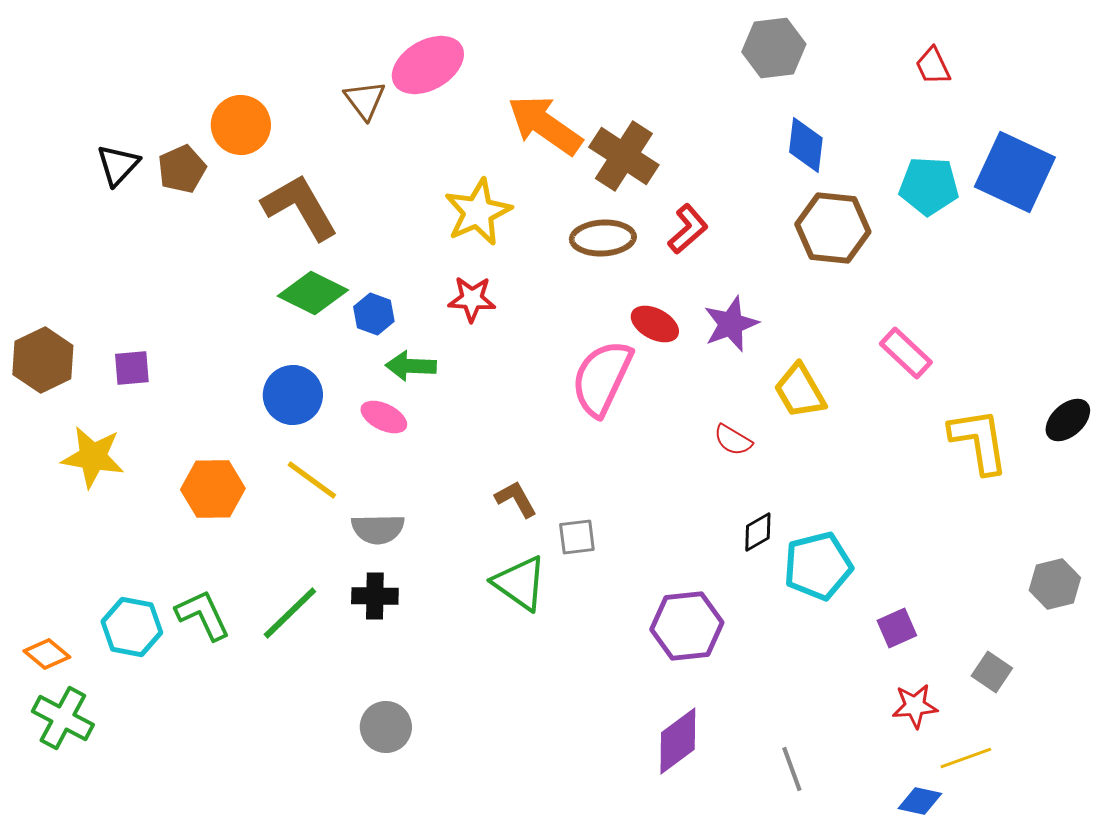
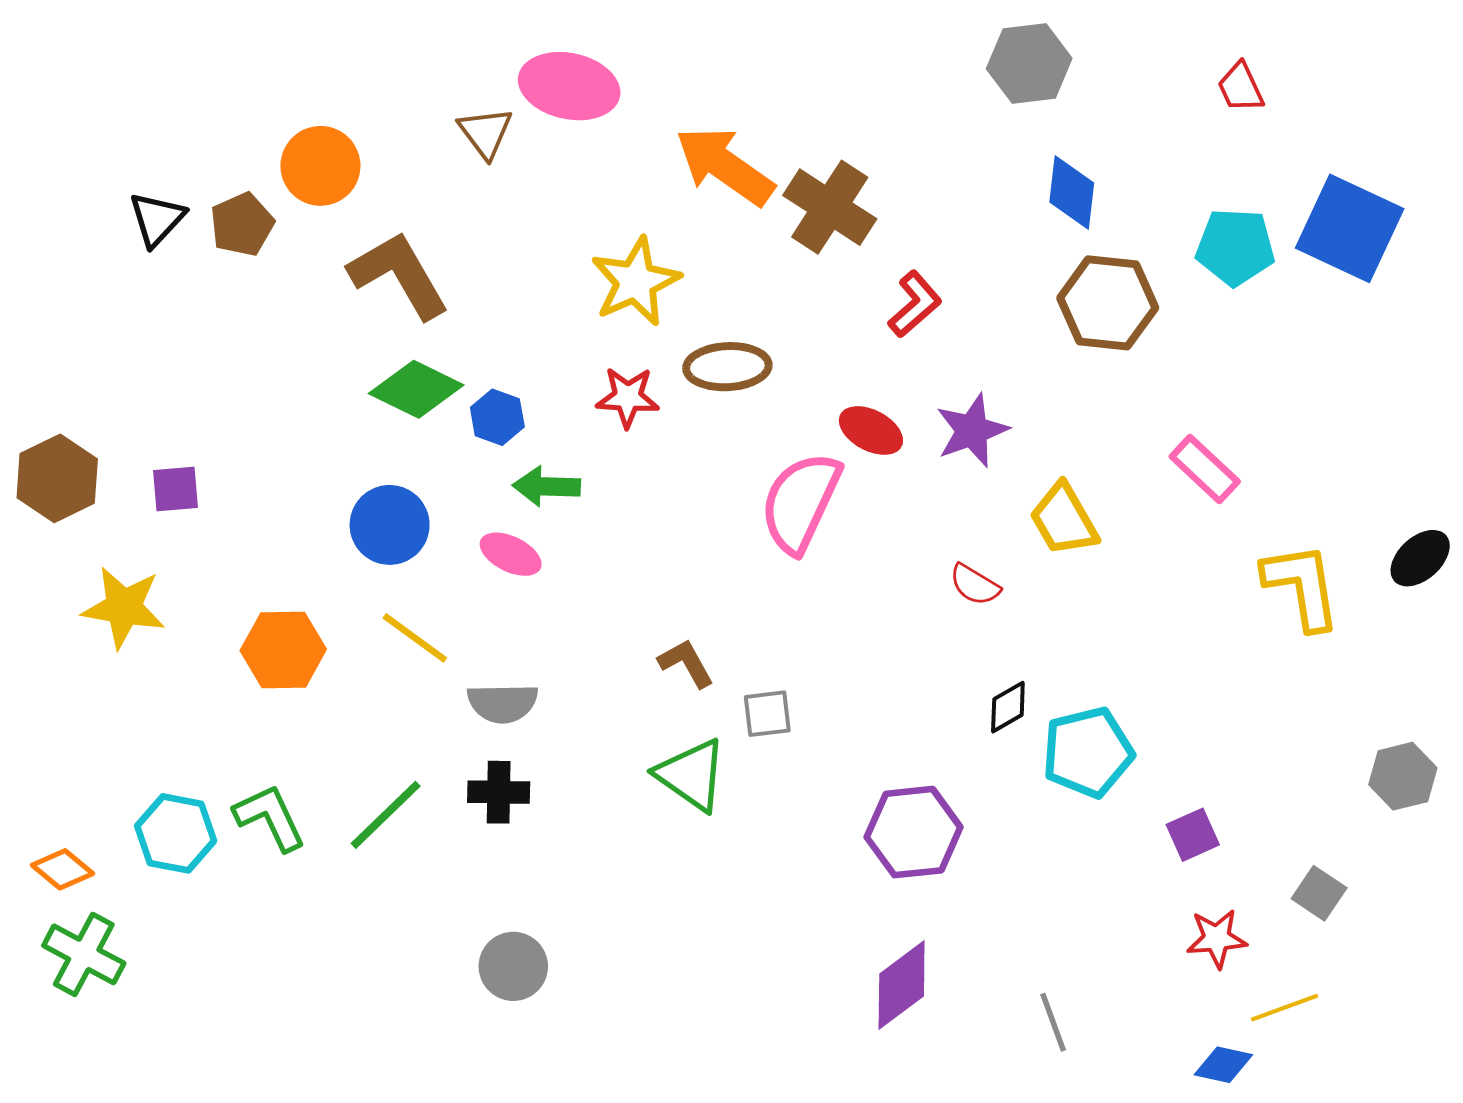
pink ellipse: (428, 65) -> (569, 86), turned 42
brown ellipse: (603, 238) -> (727, 367), moved

